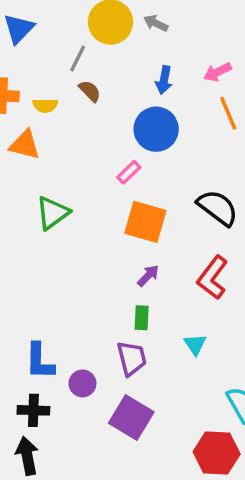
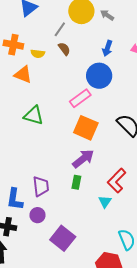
pink rectangle: (129, 172) -> (80, 98), size x1.5
green triangle: (53, 213) -> (34, 115), turned 45
purple arrow: (148, 276) -> (83, 159), size x1.6
red L-shape: (213, 278) -> (117, 181), moved
purple trapezoid: (132, 358) -> (41, 186), moved

